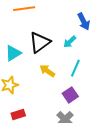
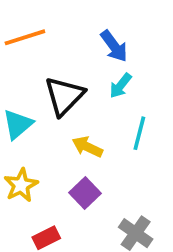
blue arrow: (84, 21) -> (114, 46), moved
purple square: (70, 95) -> (85, 193), moved

